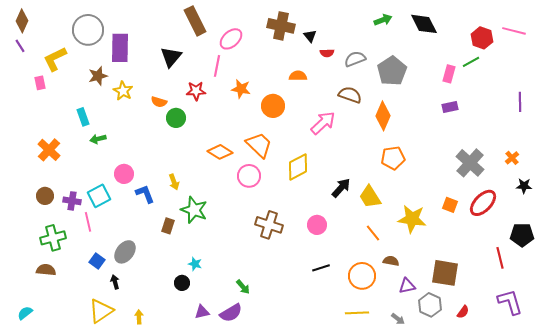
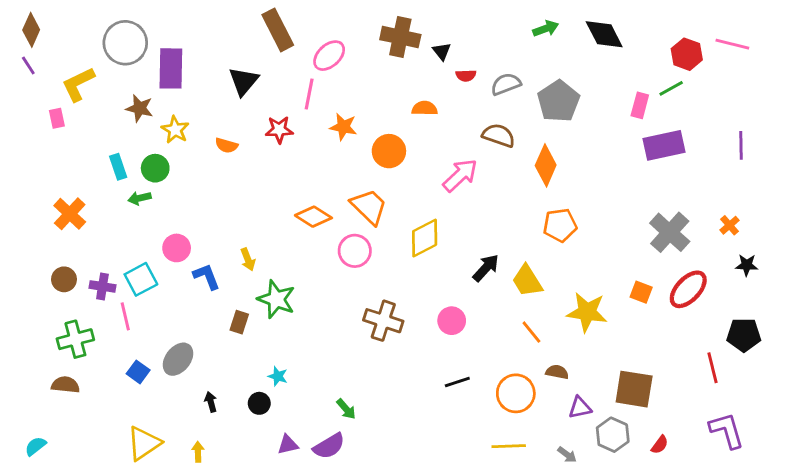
brown star: (98, 76) -> (140, 108), turned 30
purple rectangle: (450, 107) -> (664, 145), moved, size x1.8
green circle: (176, 118) -> (155, 168), moved
black arrow: (115, 282) -> (211, 402), moved

